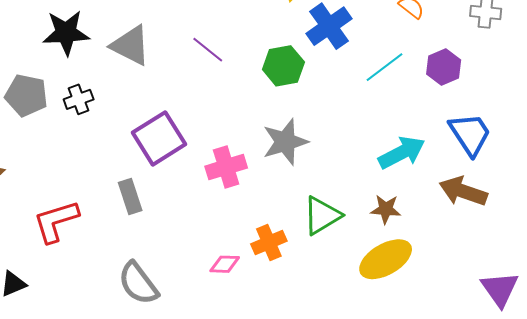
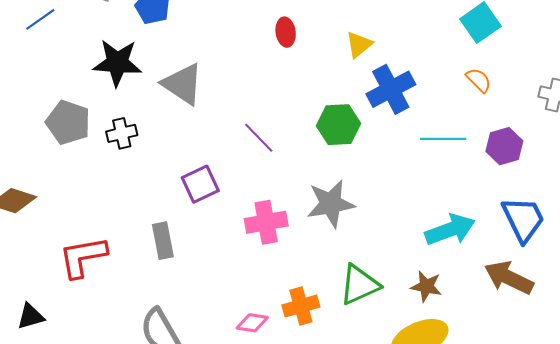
purple line: (208, 50) -> (259, 138), moved
cyan line: (385, 67) -> (443, 139), turned 30
purple square: (159, 138) -> (200, 184), size x0.7

